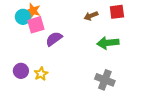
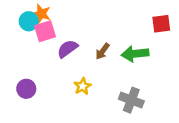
red square: (117, 12) -> (161, 24), moved
brown arrow: (91, 16) -> (103, 51), moved, turned -32
yellow star: (41, 74) -> (83, 86), moved

